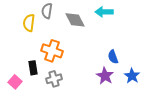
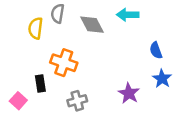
blue semicircle: (113, 57) -> (156, 50), moved
blue star: (132, 76) -> (162, 79), moved
gray cross: (54, 79) -> (77, 101), moved

